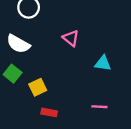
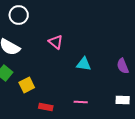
red rectangle: (49, 112) -> (46, 107), moved

